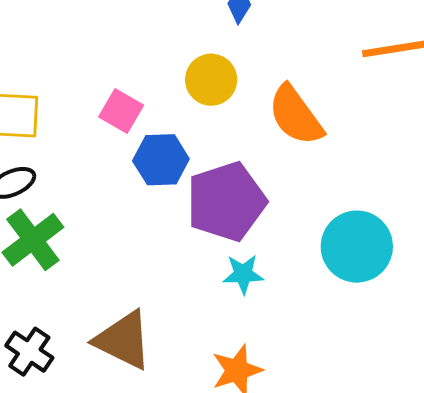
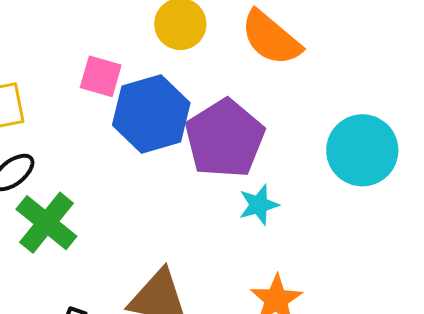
blue hexagon: (161, 160) -> (151, 114), size x1.4

